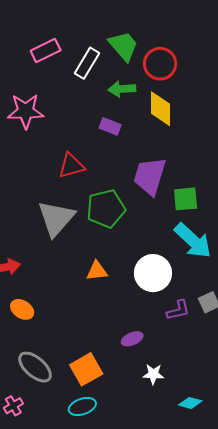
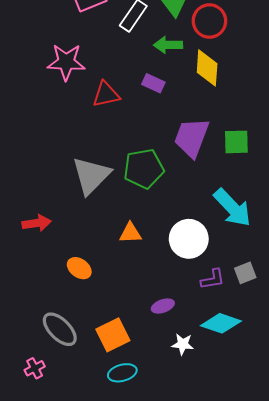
red triangle: (71, 166) -> (106, 94), moved
green square: (186, 199) -> (236, 142), moved
orange ellipse: (22, 309) -> (79, 268), moved
cyan diamond: (190, 403) -> (221, 323), moved, size x1.6
cyan ellipse: (82, 406) -> (122, 373), moved

